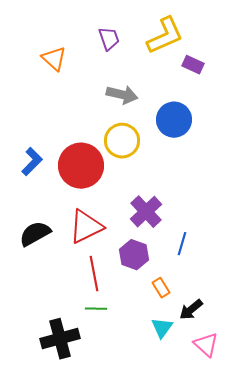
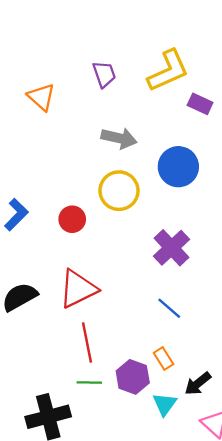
red circle: (81, 166) -> (72, 219), size x0.5
purple cross: (146, 212) -> (172, 248), moved
blue line: (182, 244) -> (169, 308), moved, turned -65
purple hexagon: (134, 255) -> (133, 377), moved

